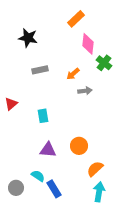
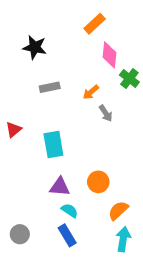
gray arrow: (85, 91) -> (106, 113), turned 64
cyan rectangle: (43, 116) -> (53, 144), size x1.5
cyan semicircle: (38, 176) -> (70, 211), moved

